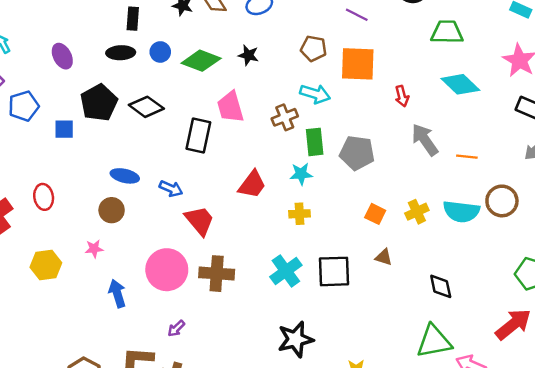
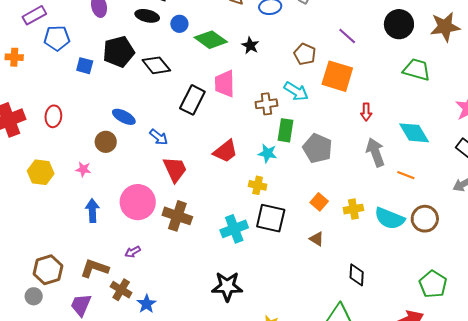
cyan diamond: (460, 84) -> (414, 133), moved
black square: (334, 271) -> (271, 218), moved

